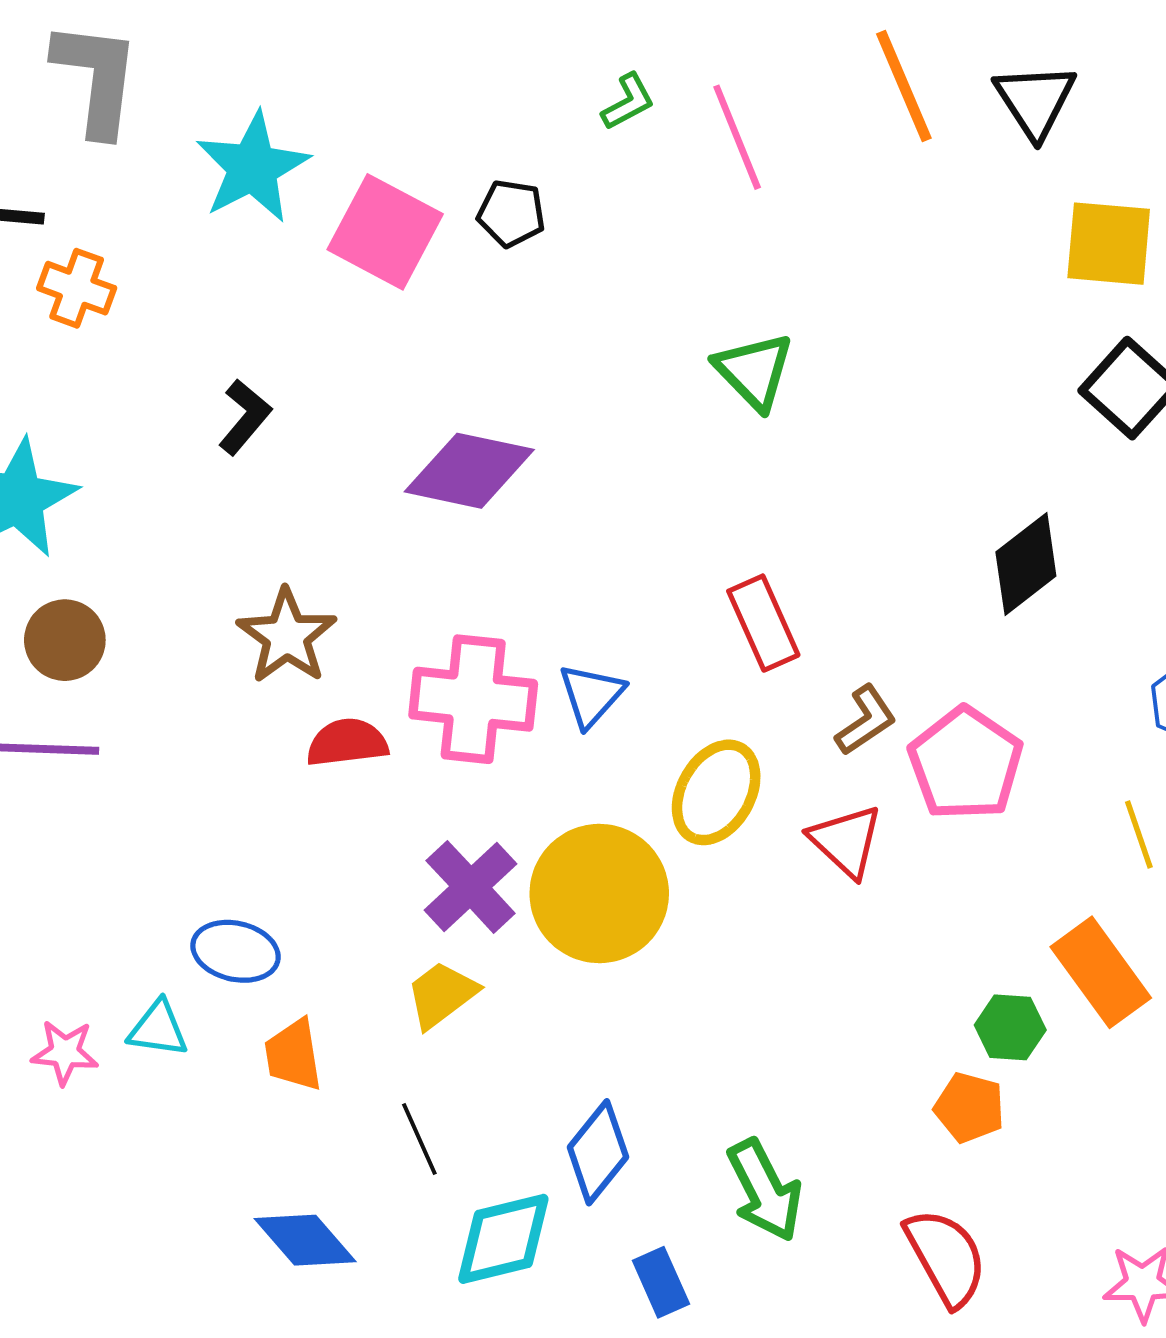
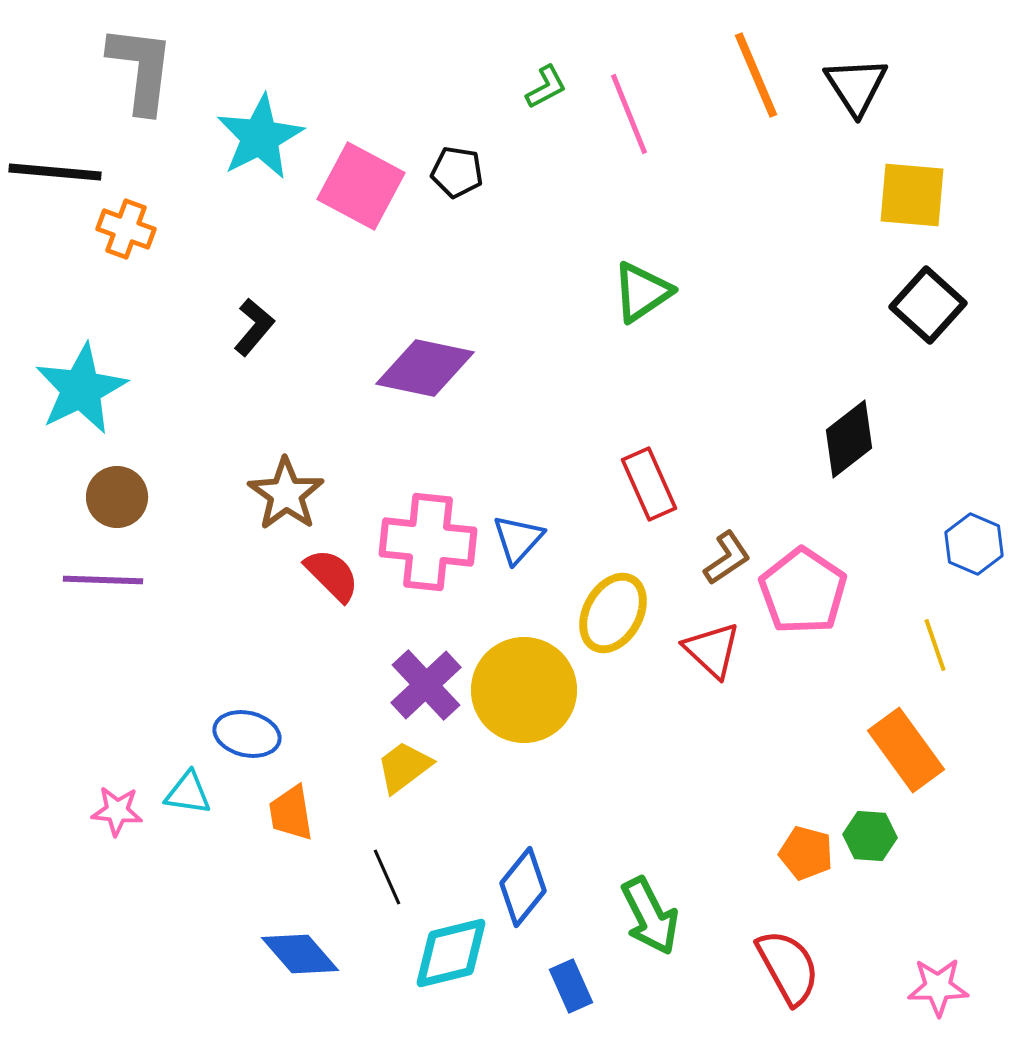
green triangle: (754, 371) -> (642, 292), turned 40
red semicircle: (347, 743) -> (332, 575), turned 52
green hexagon: (1010, 1027) -> (870, 836), moved

